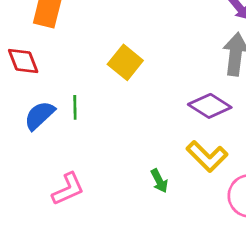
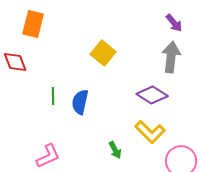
yellow square: (125, 62) -> (103, 53), moved
blue semicircle: (39, 115) -> (80, 102), moved, turned -35

